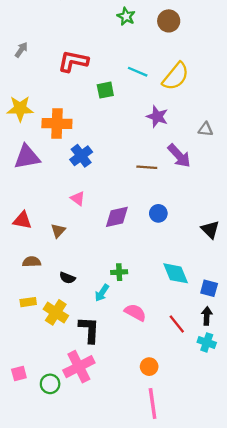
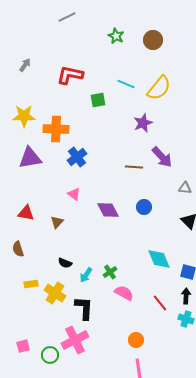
purple star: (157, 117) -> (143, 123), turned 30
gray triangle: (206, 129) -> (185, 188), moved
purple diamond: (117, 217) -> (108, 210), turned 75
brown semicircle: (32, 262) -> (18, 249), moved, turned -105
green cross: (119, 272) -> (110, 272), moved, turned -32
cyan arrow: (102, 293) -> (86, 275), moved

